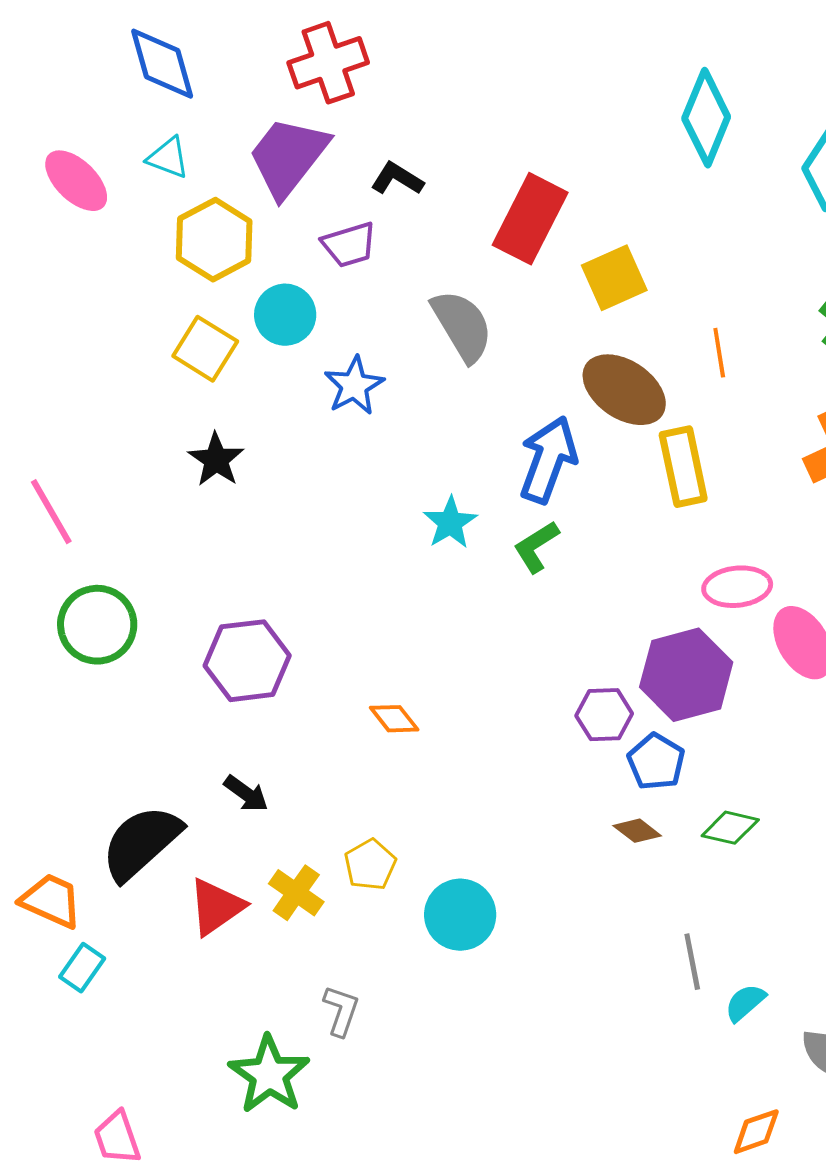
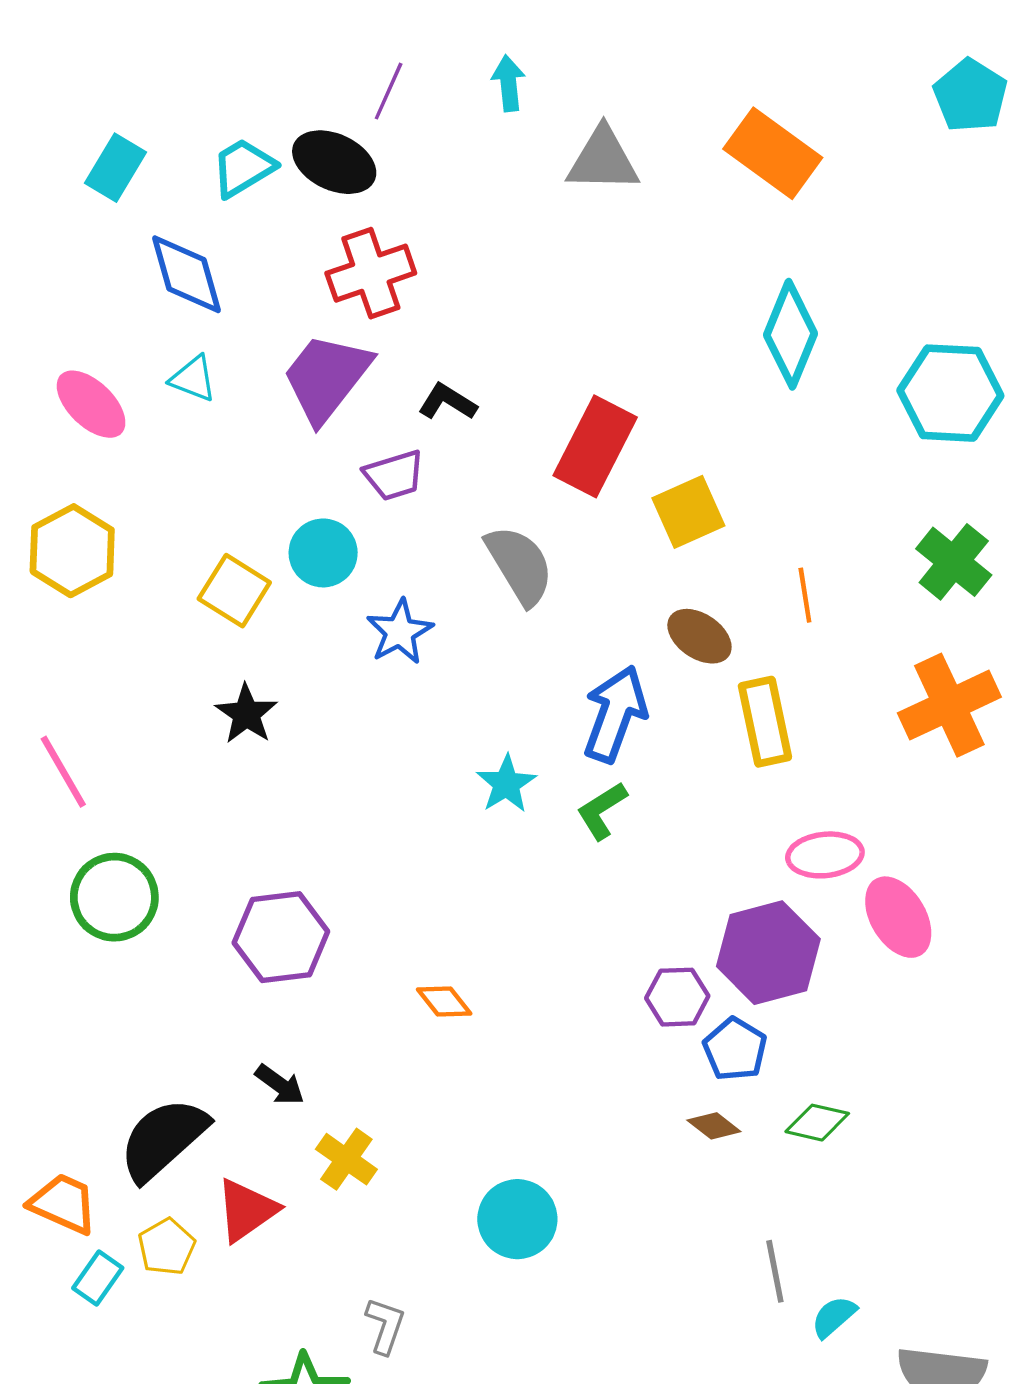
yellow hexagon: (214, 240) -> (72, 551), moved
brown ellipse: (624, 390) -> (699, 636), size x0.7
yellow pentagon: (370, 865) -> (167, 1247), moved
yellow cross: (296, 893) -> (346, 1159), moved

